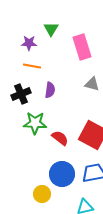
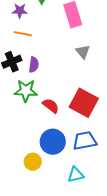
gray triangle: (92, 84) -> (83, 52), turned 35
purple semicircle: (50, 90) -> (34, 65), moved

